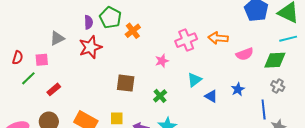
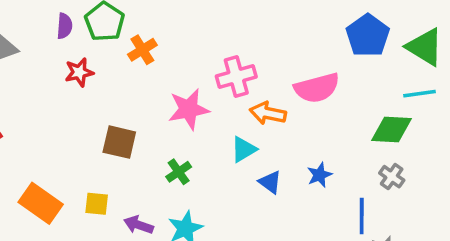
orange arrow: (218, 38) -> (268, 113), moved
red star: (90, 47) -> (79, 72), moved, size x0.7
pink semicircle: (245, 54) -> (317, 88), moved, size x1.4
pink star: (162, 61) -> (189, 109), size x1.6

